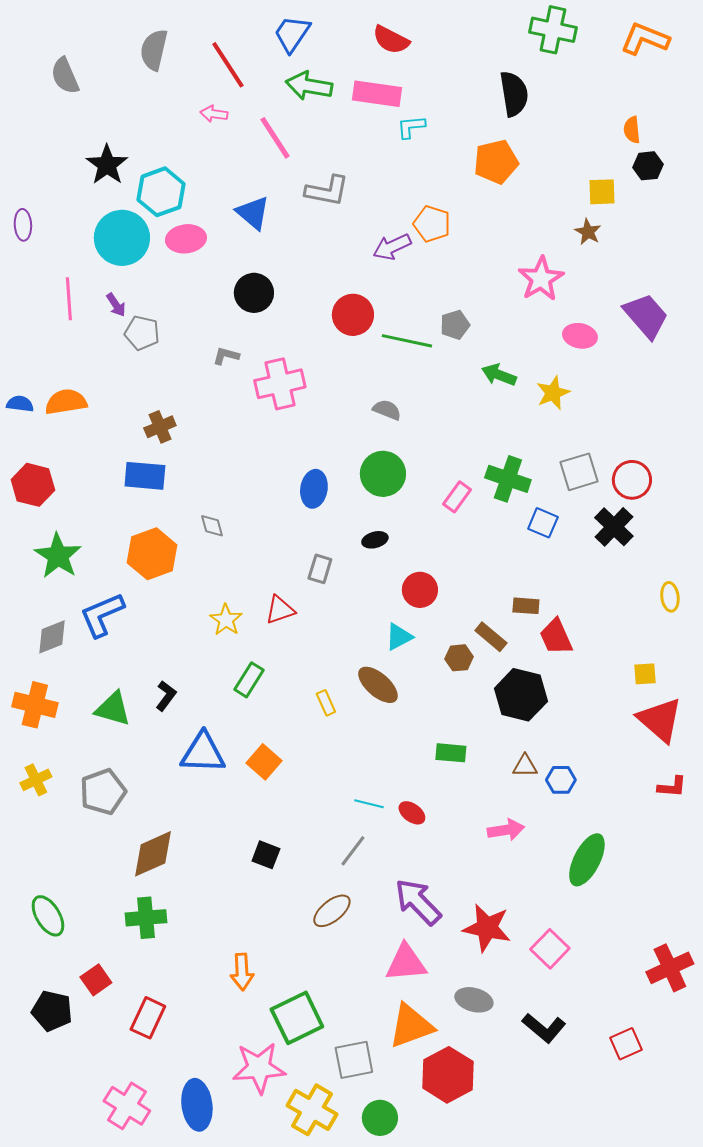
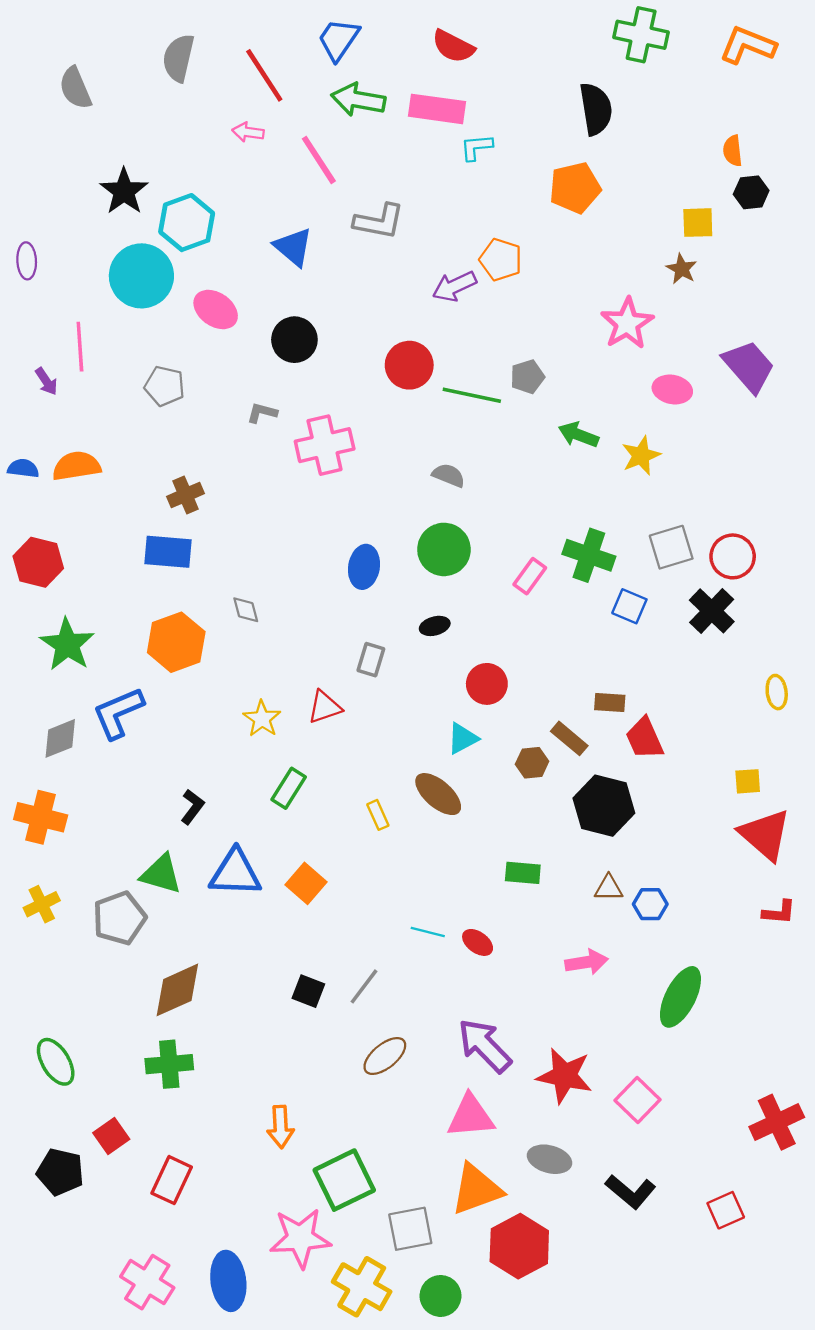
pink ellipse: (186, 239) -> (216, 310), moved, turned 42
purple arrow: (116, 305) -> (46, 381), moved
green triangle: (113, 709) -> (161, 874), moved
gray line: (353, 851) -> (364, 986), moved

